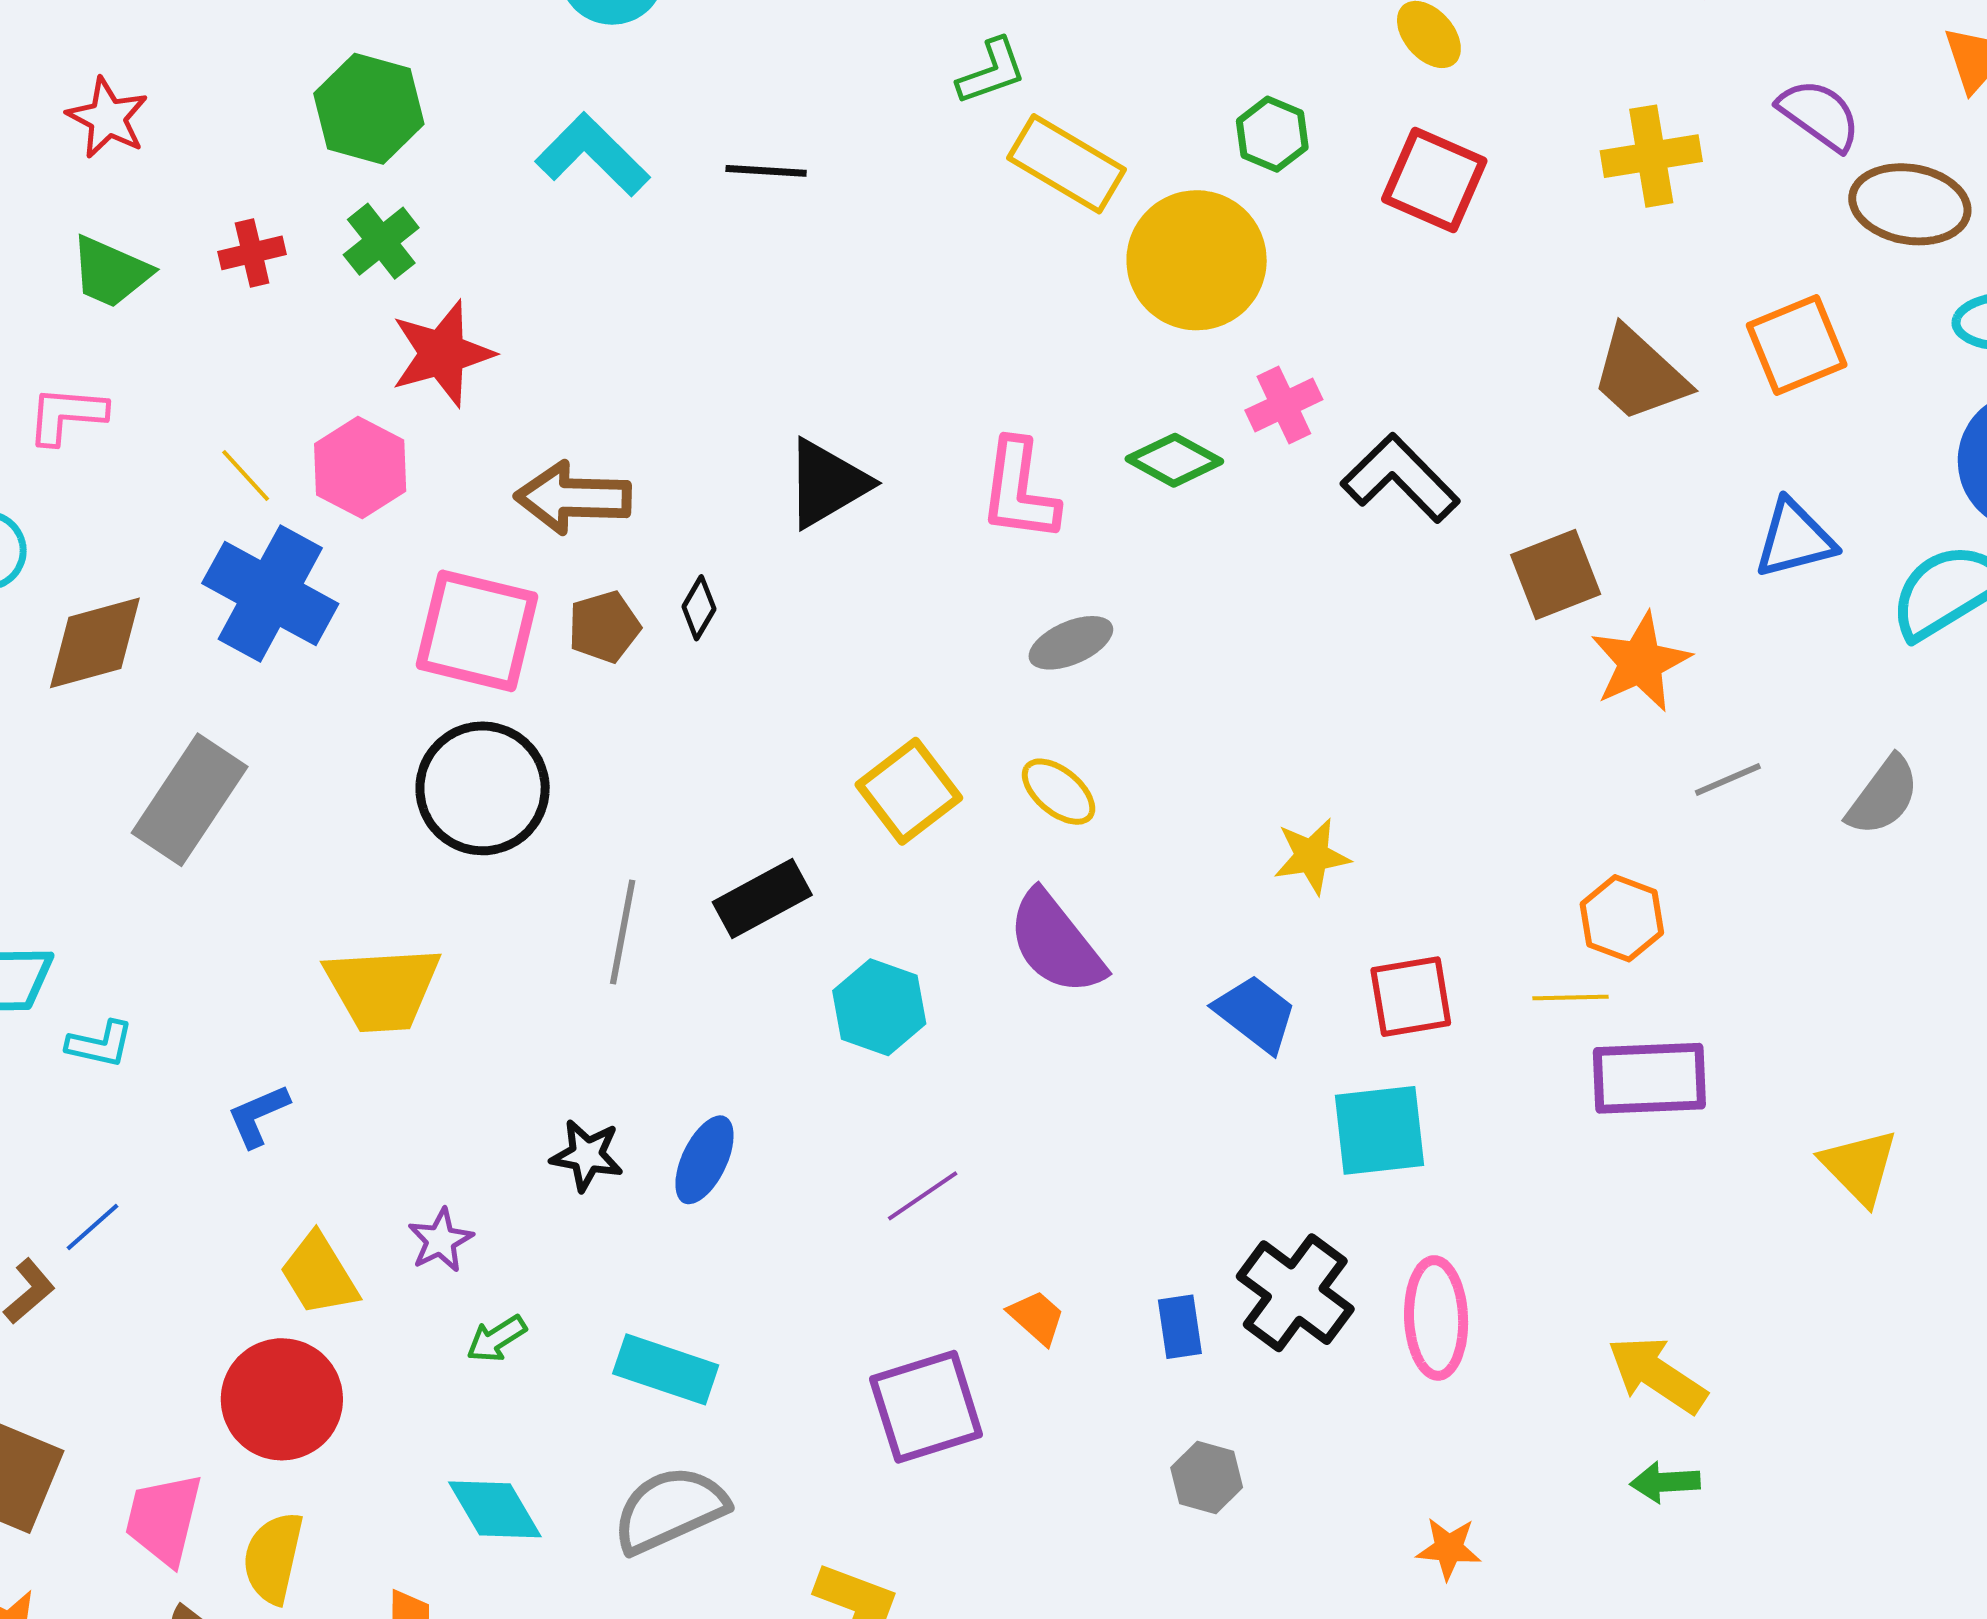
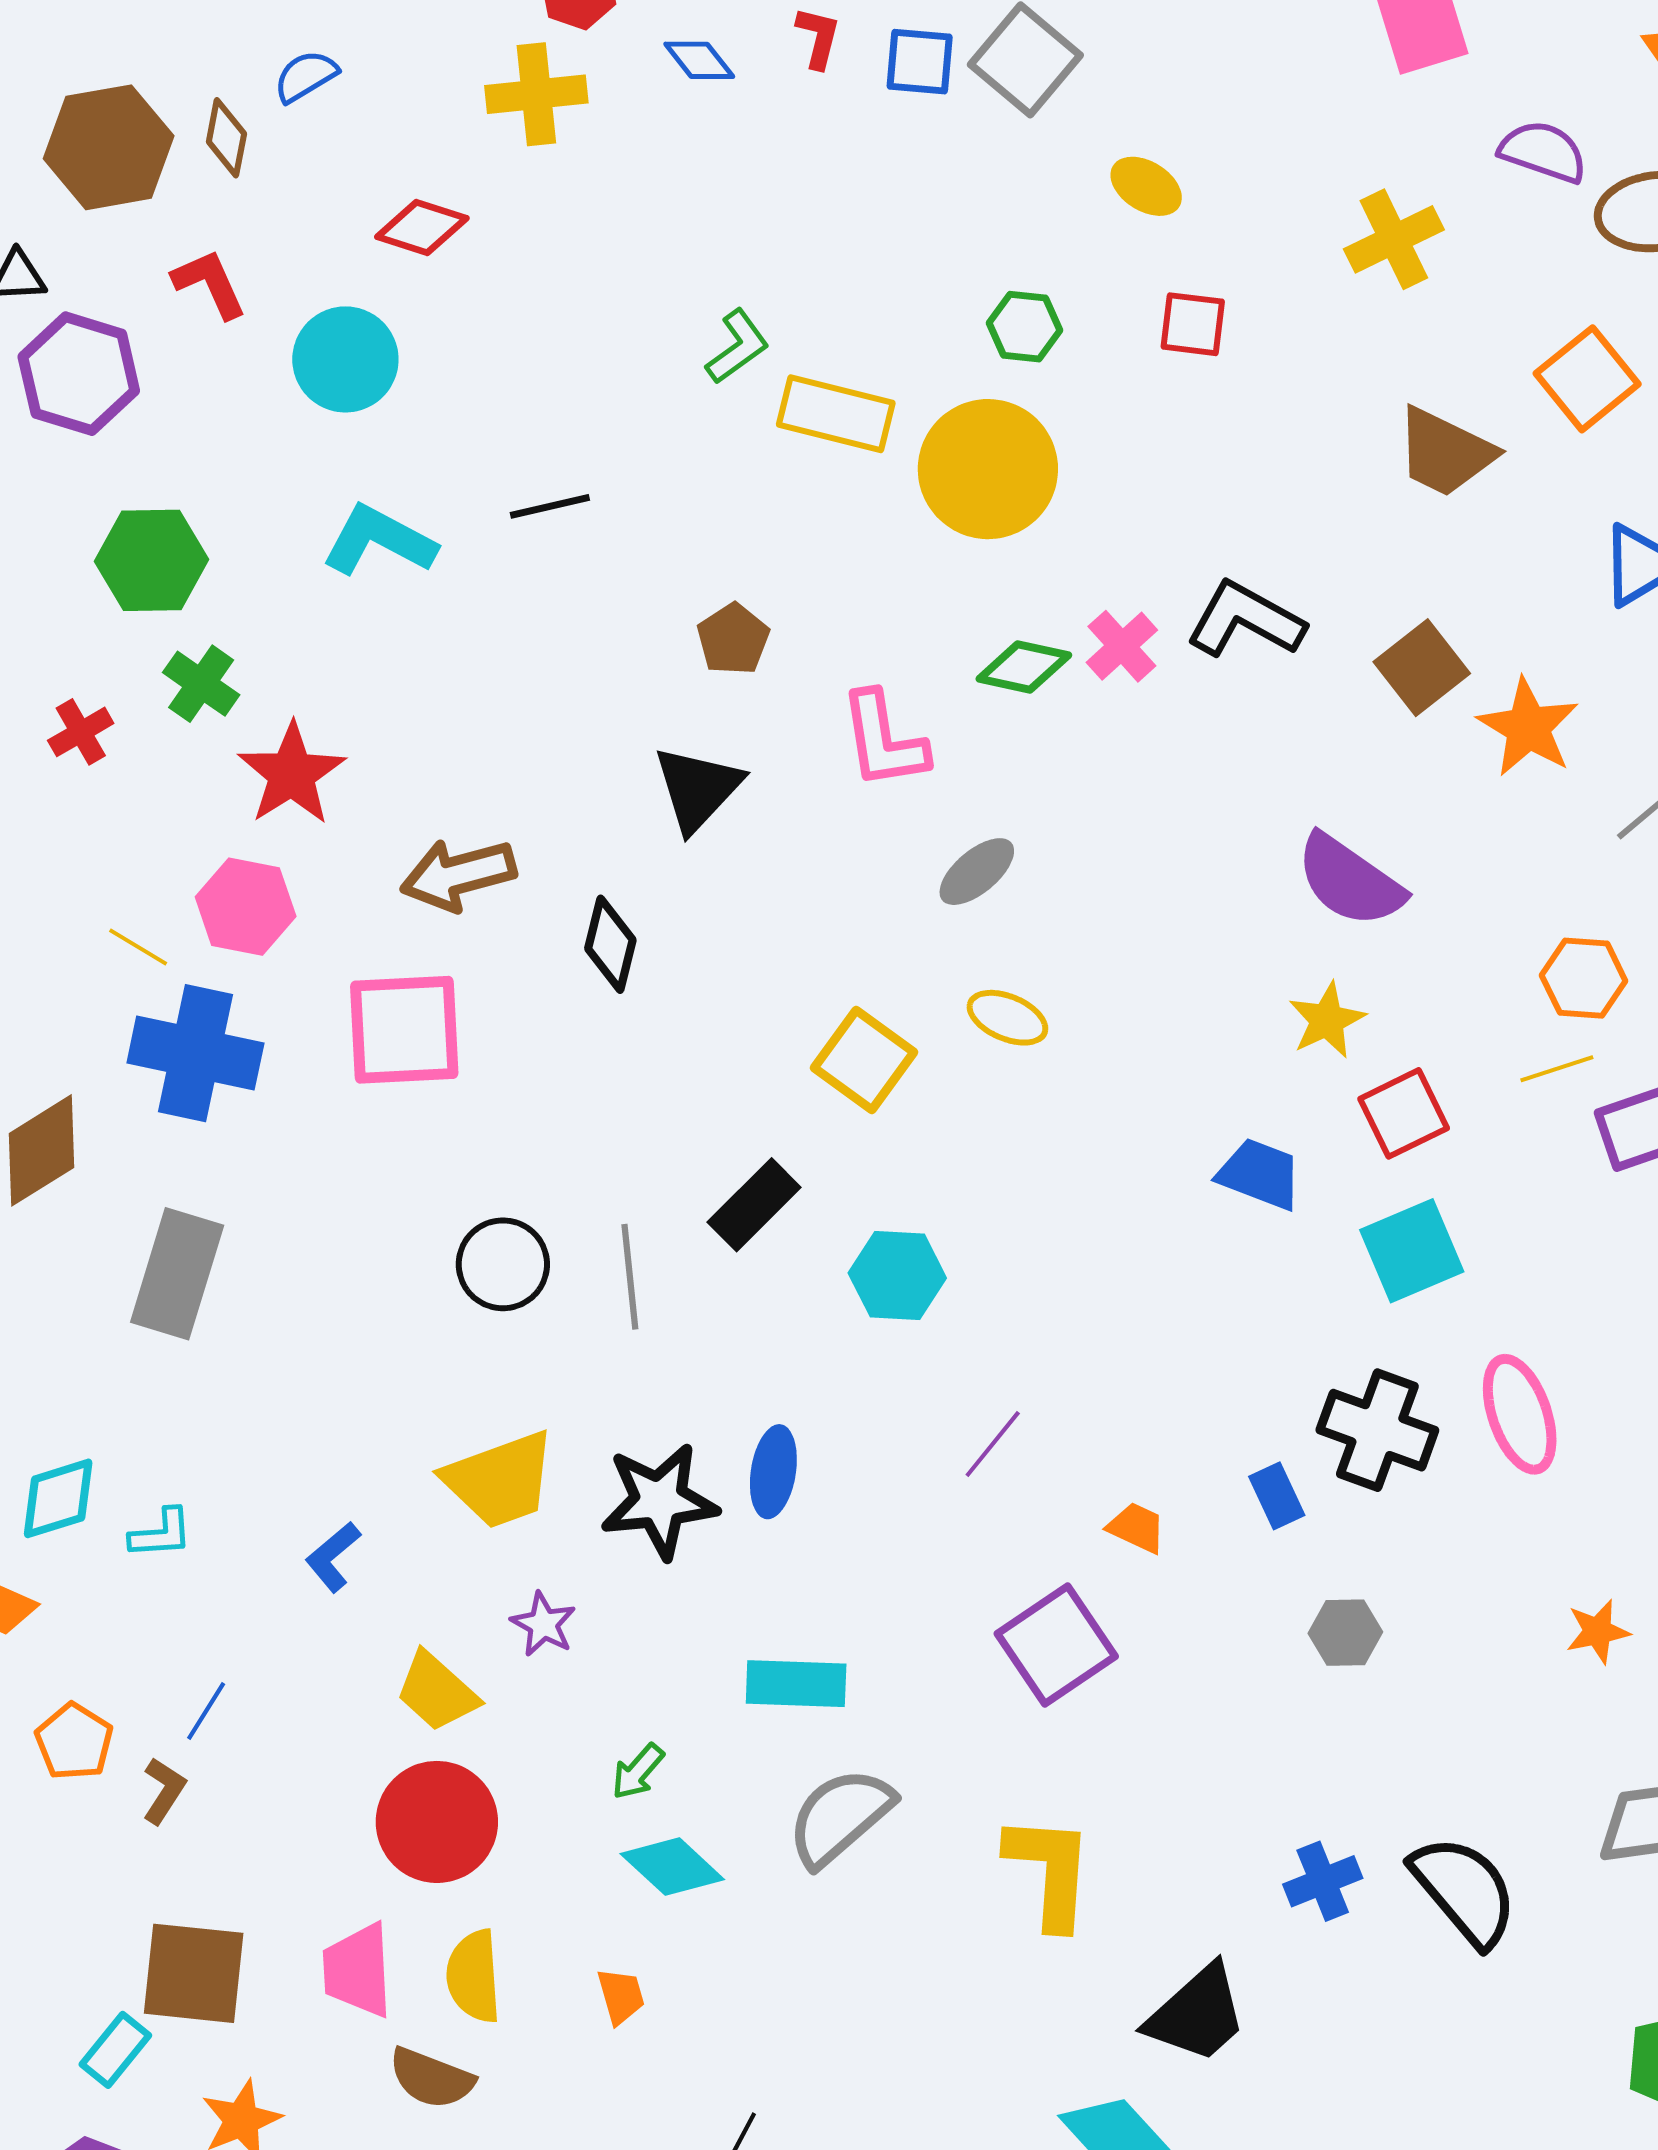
red square: (1434, 180) -> (1193, 324), size x0.7
pink cross: (1284, 405) -> (1122, 646), moved
black diamond: (699, 608) -> (610, 944), size x1.5
brown pentagon: (604, 627) -> (733, 639), moved
black circle: (483, 788) -> (503, 1264), moved, size x0.7
yellow star: (1312, 856) -> (1327, 1020), moved
purple semicircle: (1056, 943) -> (1350, 881), moved
yellow trapezoid: (382, 989) -> (500, 1480), moved
black star: (587, 1155) -> (659, 1501), size x1.6
green arrow: (496, 1339) -> (638, 1771), moved

